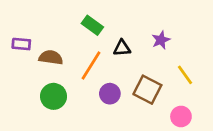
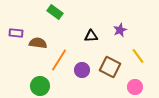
green rectangle: (92, 25) -> (55, 12), moved
orange line: (91, 66) -> (59, 60), moved
green circle: (54, 96) -> (40, 86), moved

